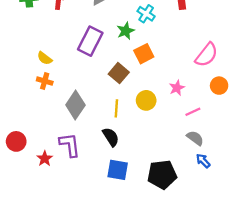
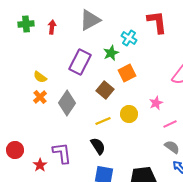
orange cross: (45, 81) -> (40, 97), turned 32
gray diamond: (75, 105) -> (67, 103), moved
yellow line: (116, 108) -> (103, 121), turned 63

